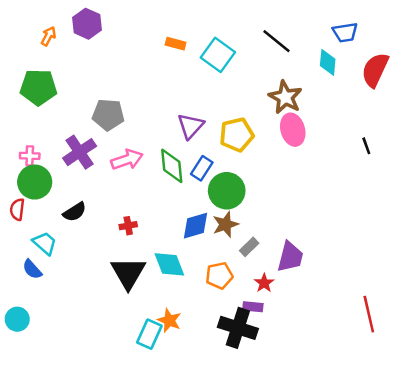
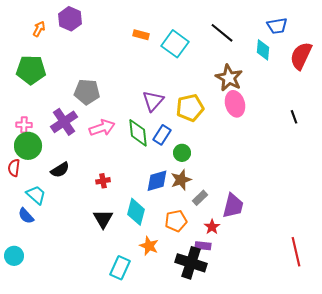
green circle: (227, 191) -> (182, 153), size x0.6
cyan diamond: (169, 264) -> (136, 212), turned 36
black triangle: (128, 273) -> (103, 219), size x0.7
orange star: (169, 320) -> (149, 246), moved

